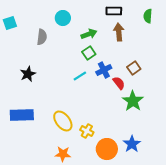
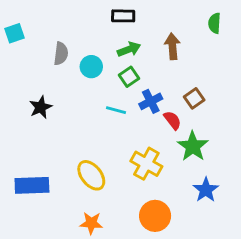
black rectangle: (114, 11) -> (123, 16), moved
cyan circle: (63, 18) -> (91, 67), moved
cyan line: (80, 76) -> (116, 110), turned 48
blue rectangle: (22, 115) -> (32, 185), moved
yellow cross: (87, 131) -> (146, 164), moved, size x1.5
blue star: (132, 144) -> (206, 190), moved

